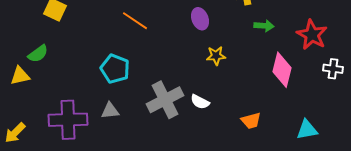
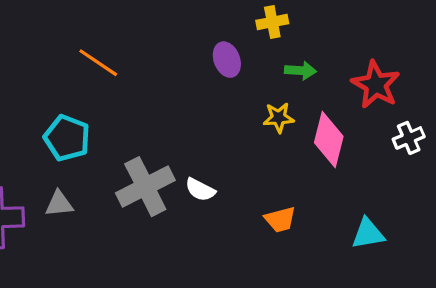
purple ellipse: (200, 19) -> (227, 60), moved
yellow star: (216, 56) -> (279, 118), moved
white cross: (333, 69) -> (409, 138), turned -30

